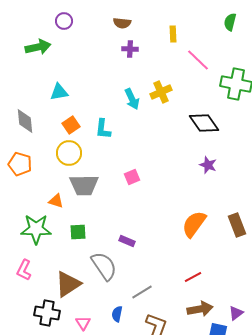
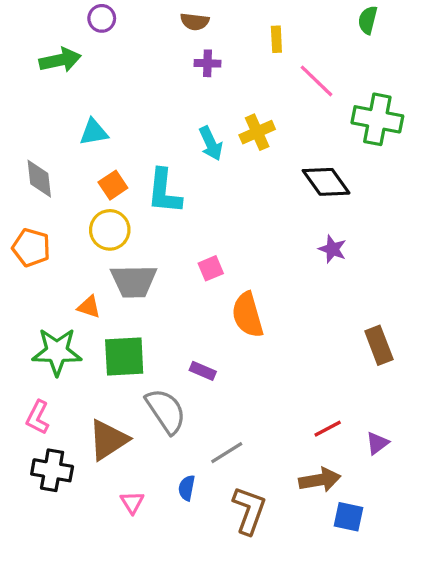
cyan L-shape: (103, 129) -> (164, 191), size x1.4
orange semicircle: (194, 224) -> (248, 315), moved, turned -52
green square: (78, 232) -> (124, 357), size x1.6
red line: (193, 277) -> (328, 429), moved
black cross: (47, 313) -> (52, 470), moved
purple triangle: (236, 313) -> (377, 443), moved

